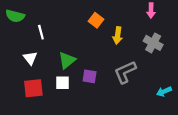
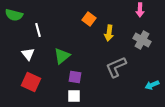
purple square: (90, 76) -> (75, 77), moved
white square: (63, 83) -> (74, 96), moved
red square: (33, 88) -> (31, 82), turned 30

